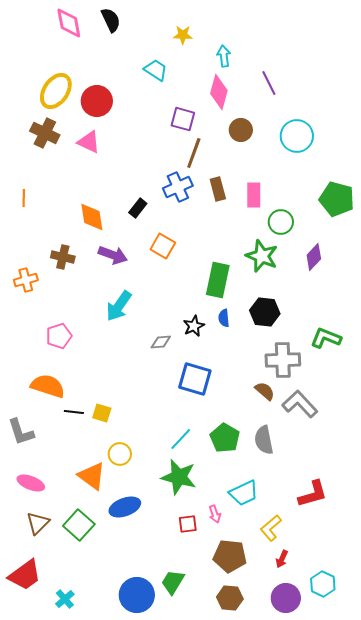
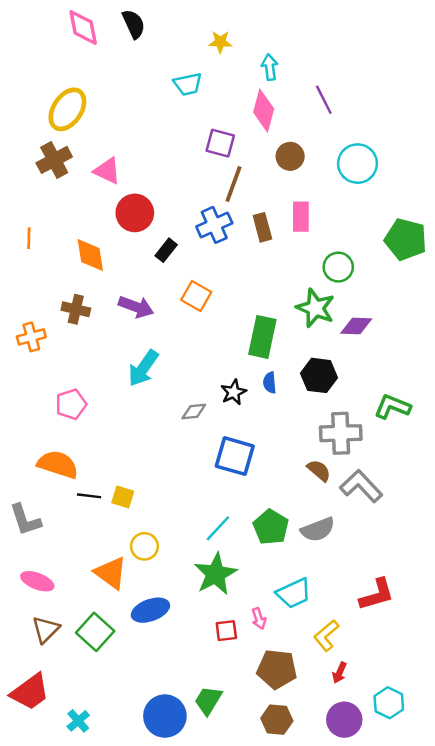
cyan trapezoid: (156, 70) -> (188, 84), turned 135
red circle: (97, 101) -> (135, 213), moved
brown cross: (45, 133) -> (54, 160), turned 36
pink rectangle: (254, 195) -> (301, 217), moved
orange diamond: (92, 217) -> (90, 255), moved
purple diamond: (314, 257) -> (356, 326), moved, turned 48
gray semicircle: (264, 440) -> (318, 529), turned -100
green star: (179, 477) -> (215, 574), turned 30

